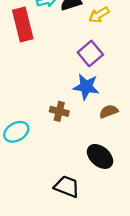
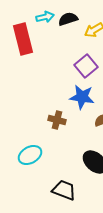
cyan ellipse: (16, 132) -> (30, 155), moved

